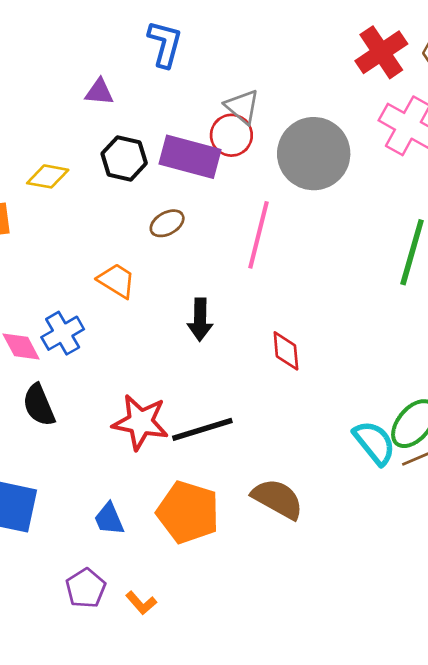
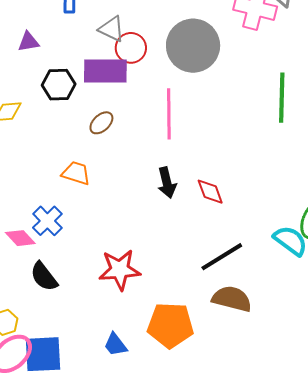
gray triangle: (242, 107) -> (112, 29), moved
black arrow: (200, 320) -> (167, 183), moved
black line: (202, 429) -> (222, 257), moved

